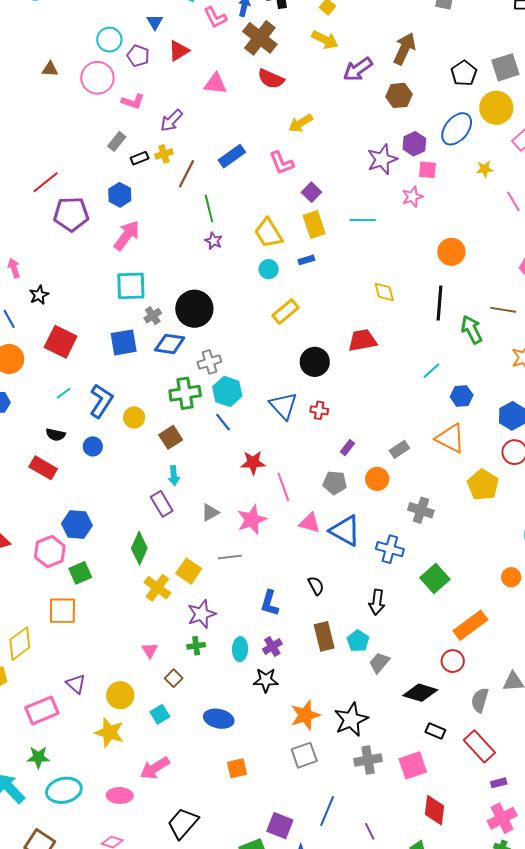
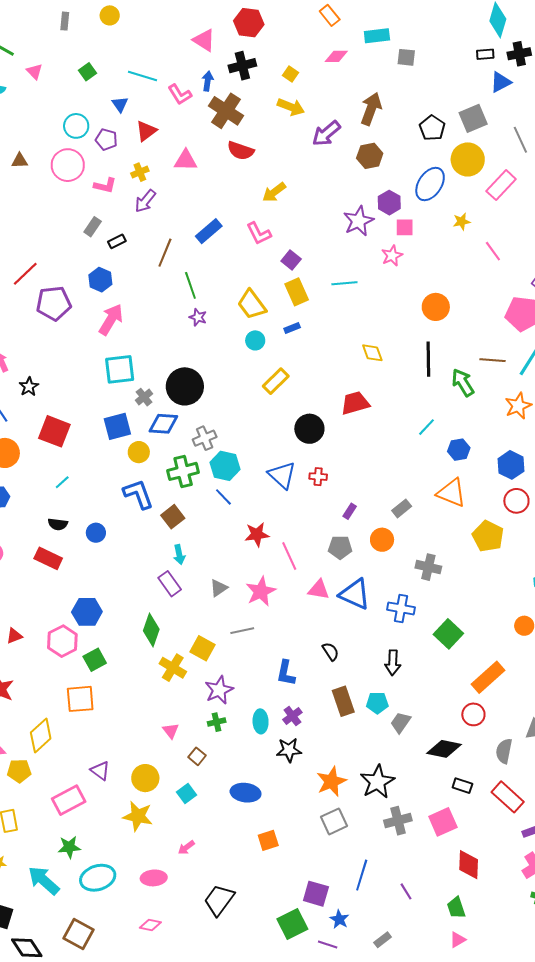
yellow cross: (164, 154) -> (140, 172), moved
blue L-shape: (101, 401) -> (138, 494), moved, turned -48
yellow circle: (134, 417) -> (139, 452), moved
cyan pentagon: (358, 641) -> (377, 703), turned -30
pink arrow: (155, 768) -> (186, 847), size x0.6

